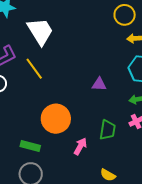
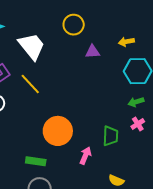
yellow circle: (125, 15) -> (74, 25), moved
purple triangle: (99, 84) -> (93, 52), moved

